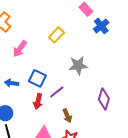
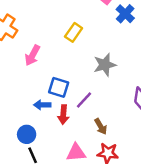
blue arrow: (12, 83) -> (42, 105), moved

